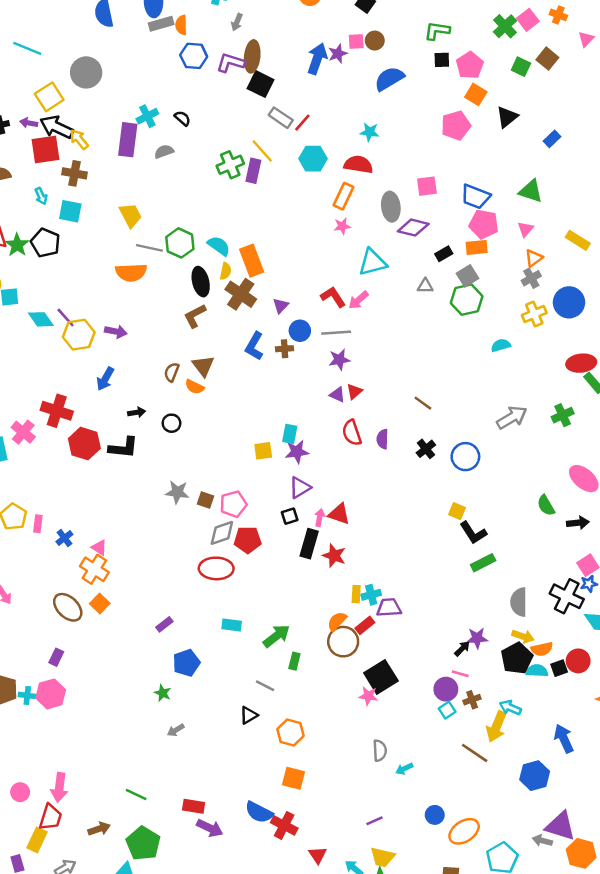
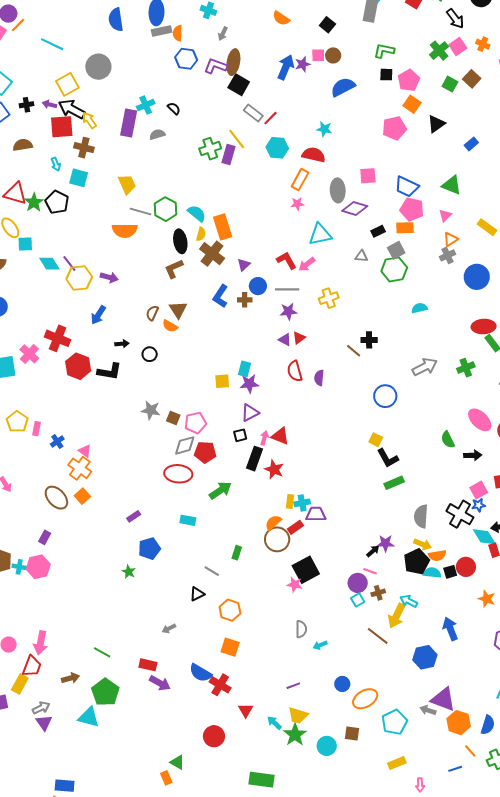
yellow cross: (534, 314) -> (329, 298), moved
black cross: (426, 449) -> (369, 340), moved, turned 35
green arrow: (277, 636) -> (220, 490), moved
gray arrow: (176, 730) -> (169, 629), moved

